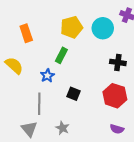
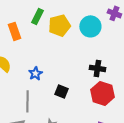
green rectangle: (61, 55) -> (37, 16), moved
black cross: (118, 62) -> (97, 68), moved

